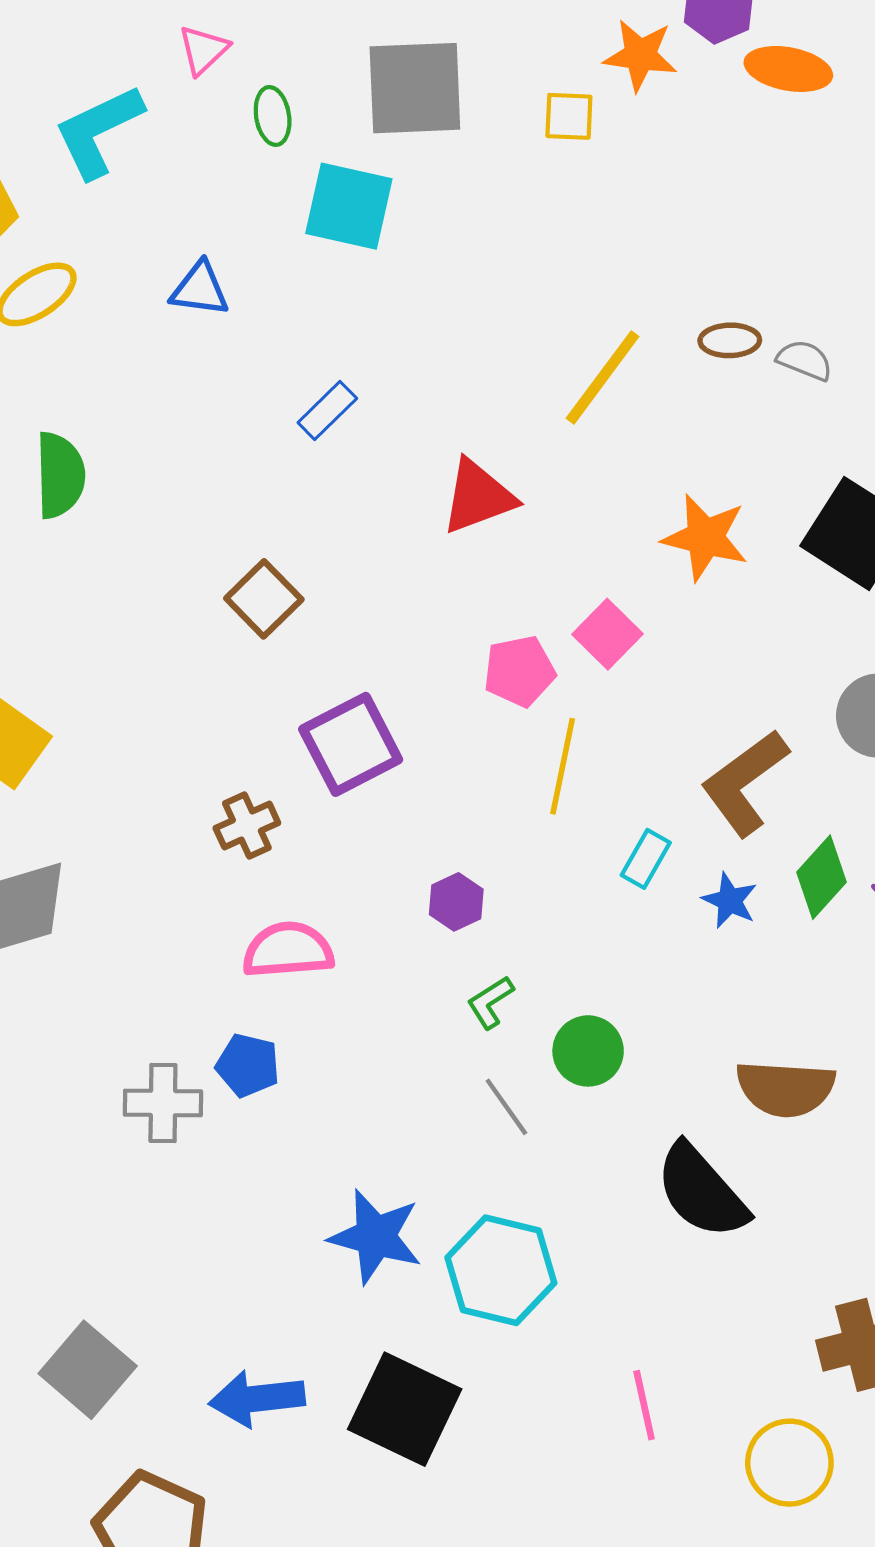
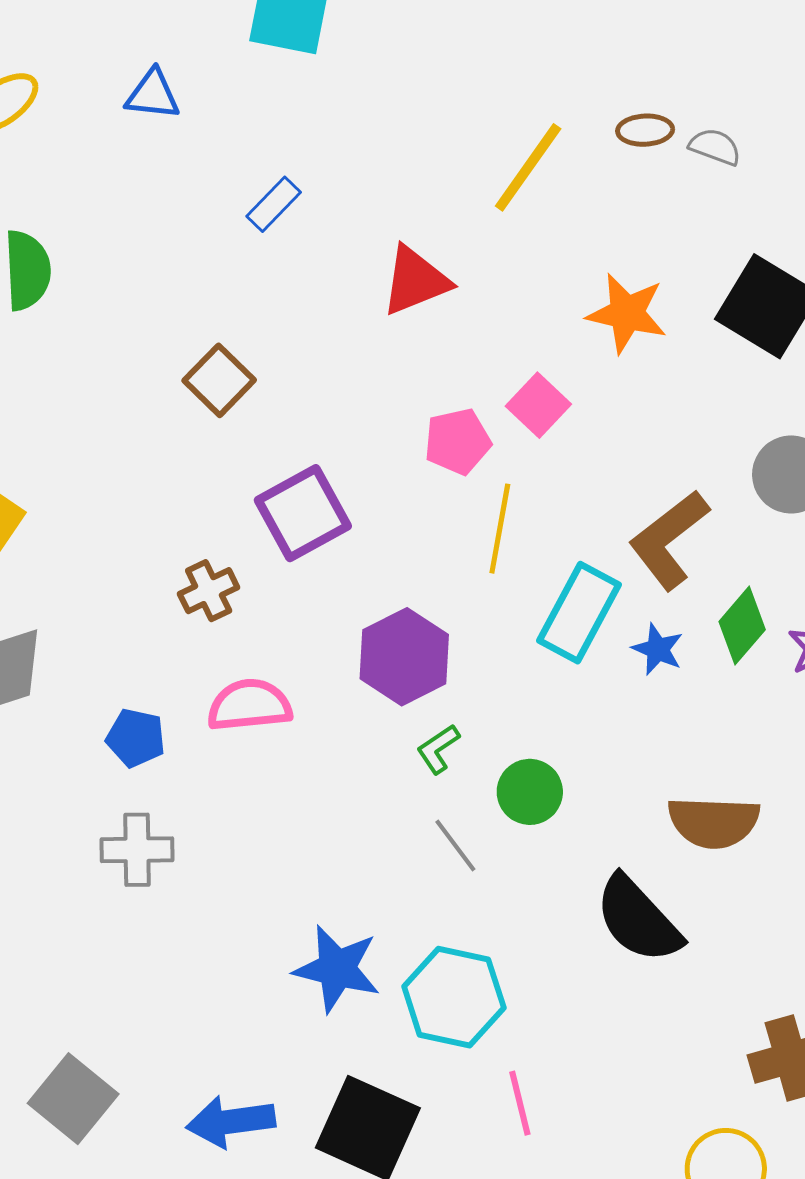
cyan rectangle: (646, 859) -> (579, 613), size x1.8
purple hexagon: (456, 902) -> (404, 657), size x1.8
blue pentagon: (248, 1065) -> (136, 738), moved
pink line: (644, 1405) -> (520, 1103), moved

